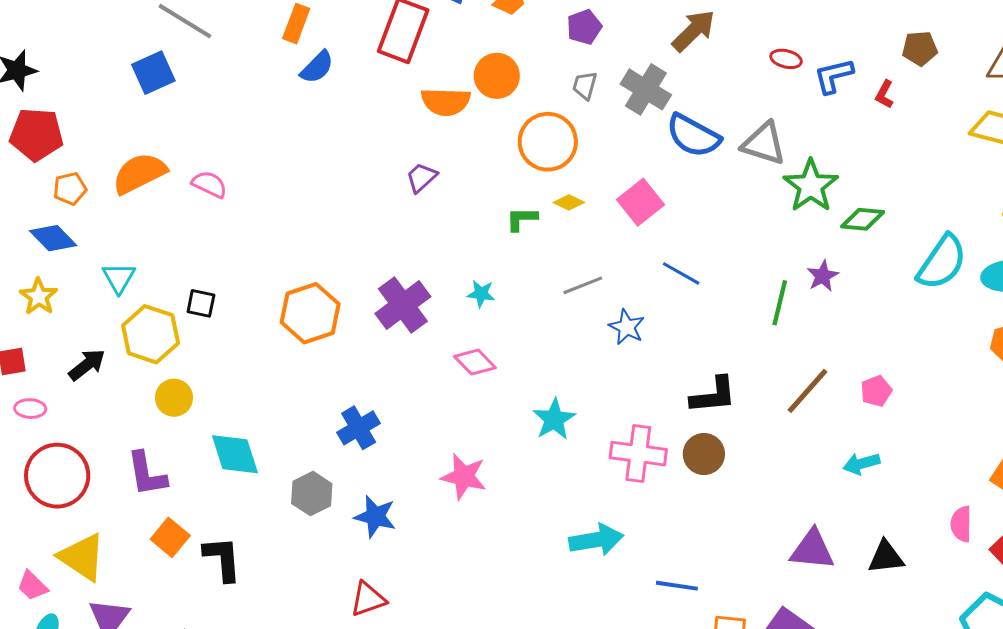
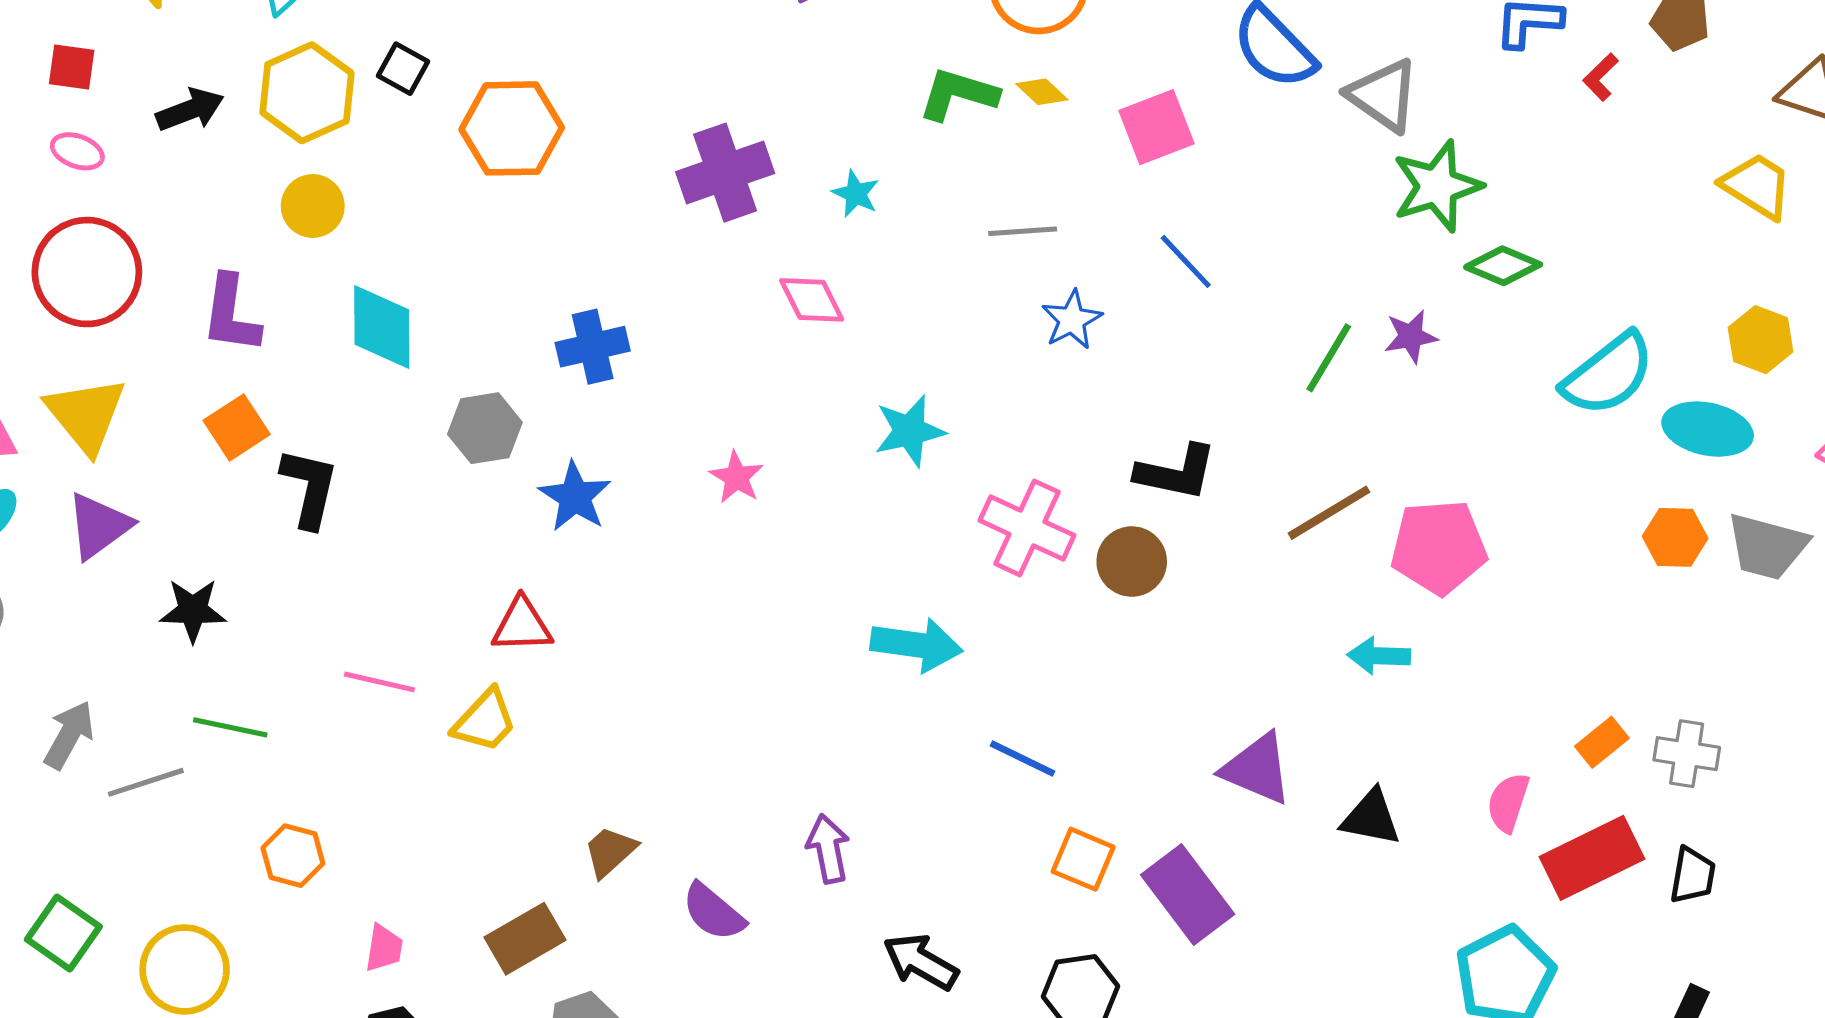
green L-shape: (522, 219) -> (958, 94), size x1.4
orange hexagon: (310, 313) -> (512, 128), moved
pink pentagon: (876, 391) -> (1439, 547), size x1.8
pink star: (464, 477) -> (737, 477), size x0.7

